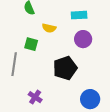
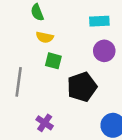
yellow semicircle: (49, 28) -> (45, 37), moved
green square: (31, 44) -> (53, 61), moved

